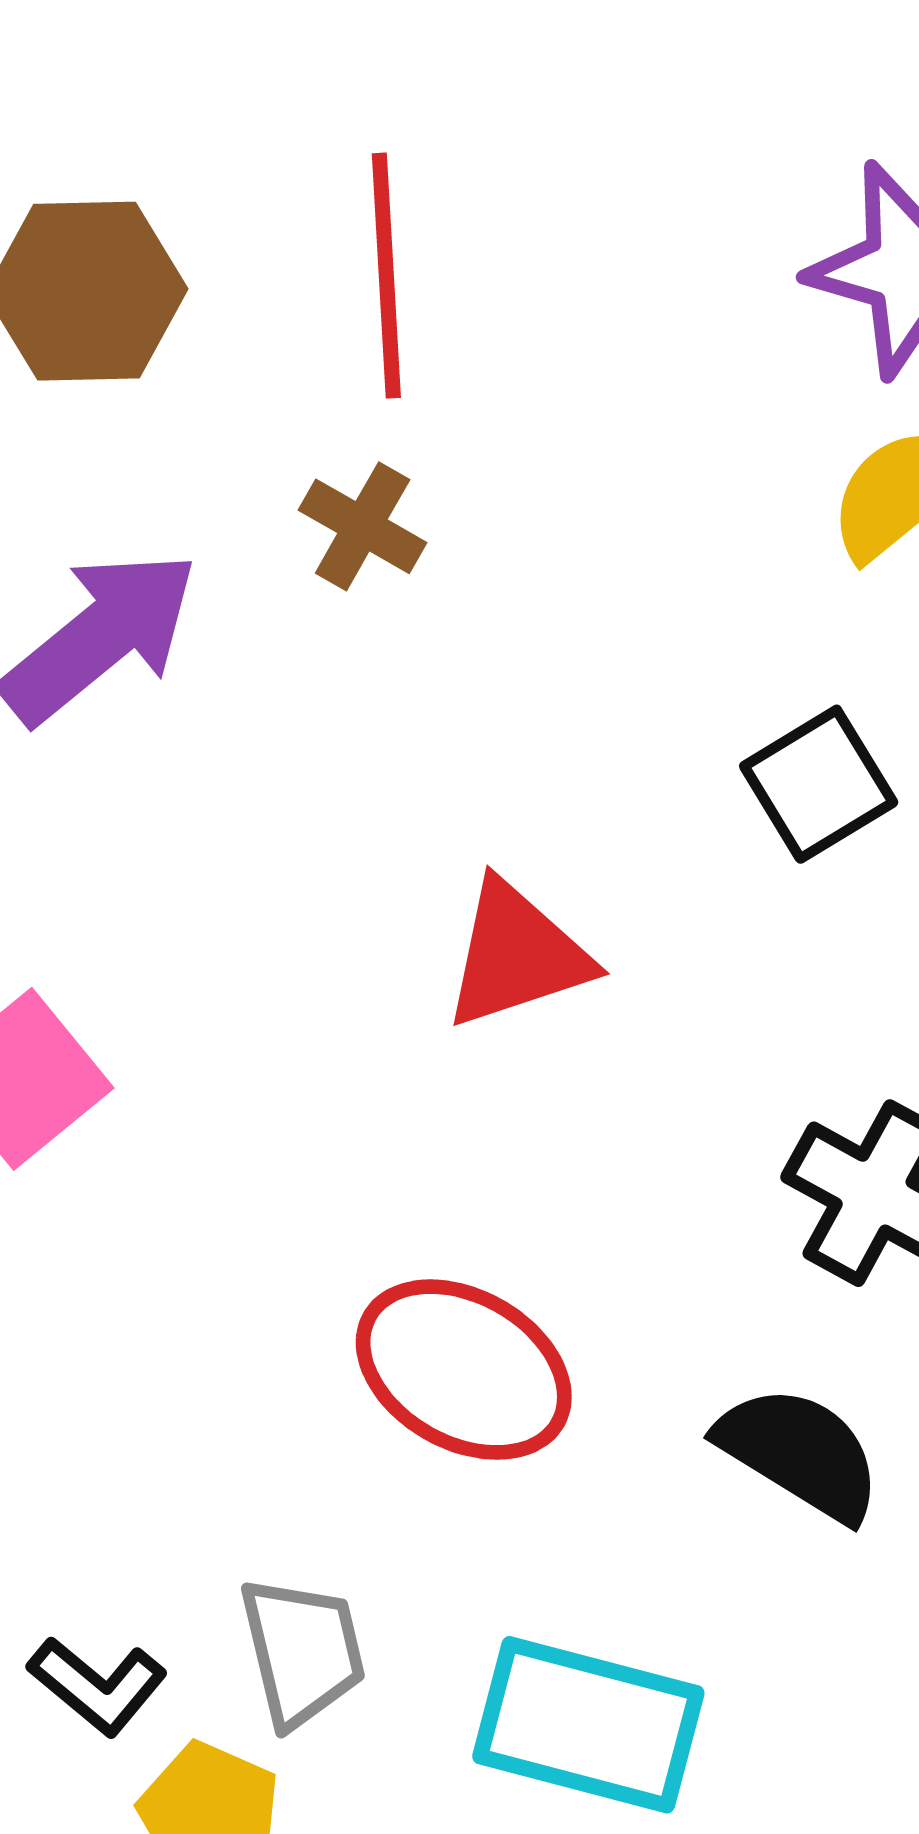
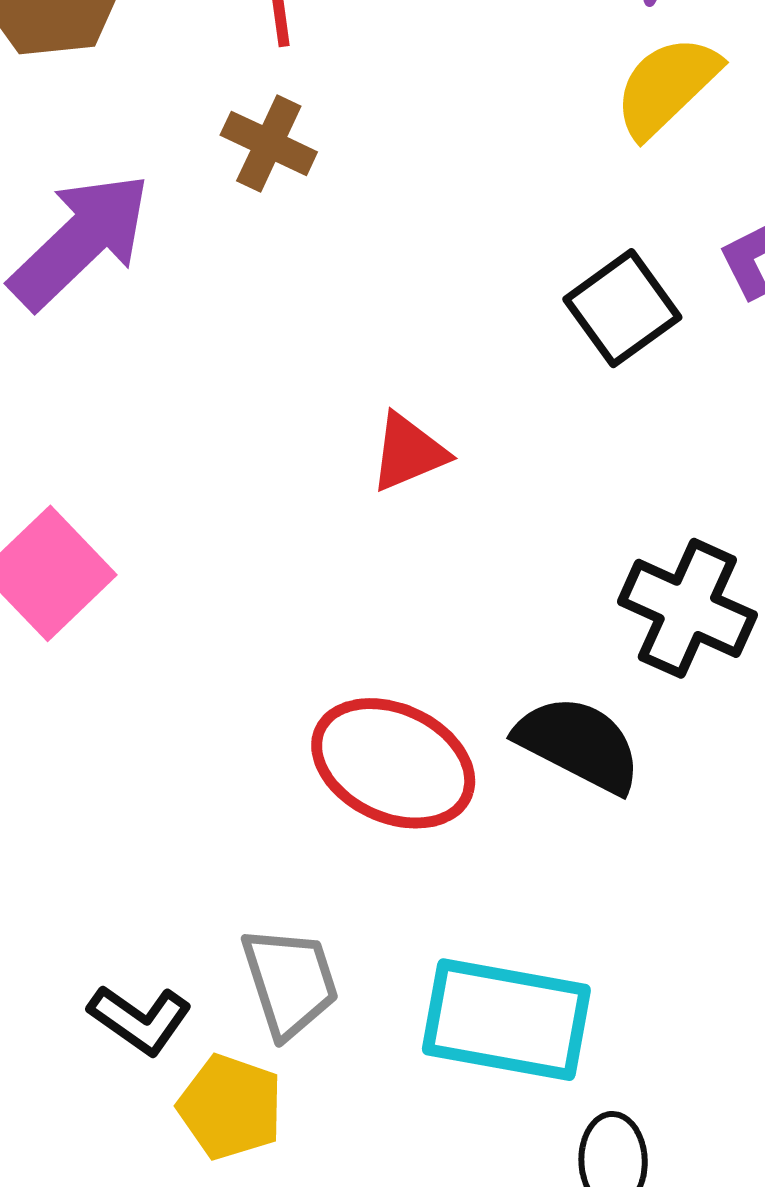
red triangle: (517, 955) -> (408, 452), size x0.7
black semicircle: (800, 1453) -> (579, 744), moved

